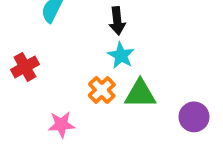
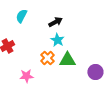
black arrow: (117, 21) -> (55, 22), turned -112

